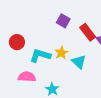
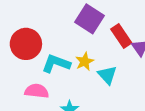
purple square: (63, 21) -> (90, 19), size x1.5
red circle: (17, 42) -> (26, 44), size x1.5

